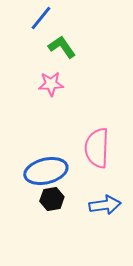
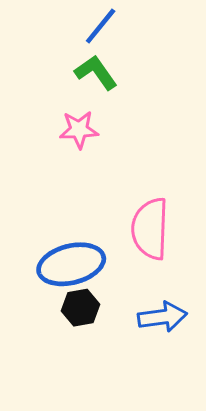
blue line: (41, 18) -> (101, 26), moved

